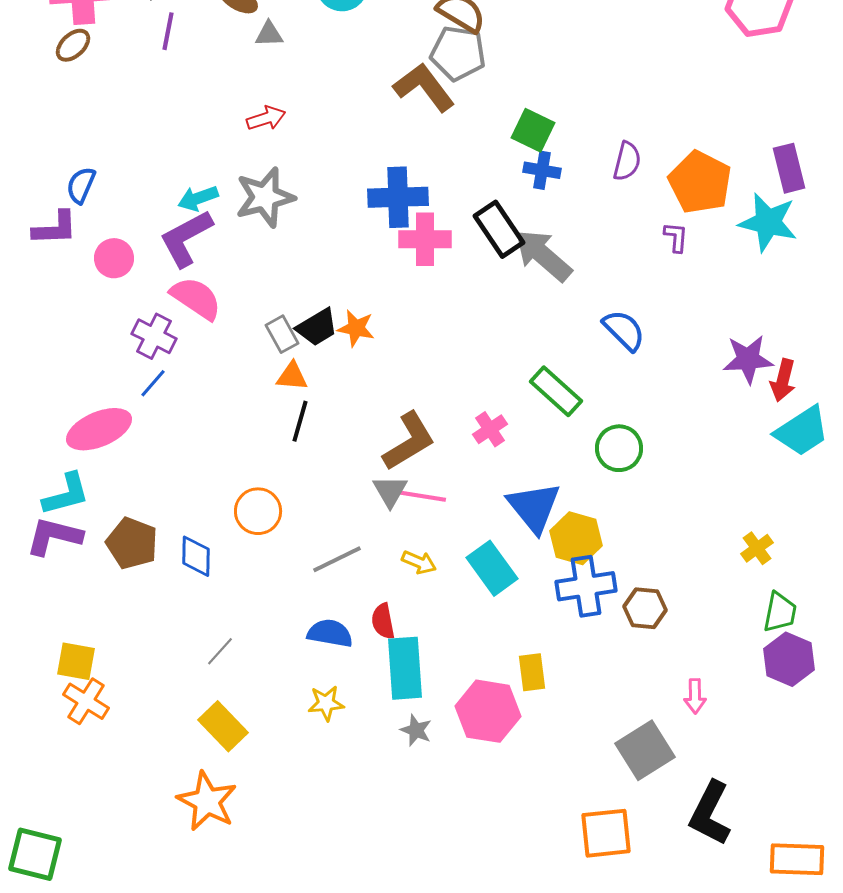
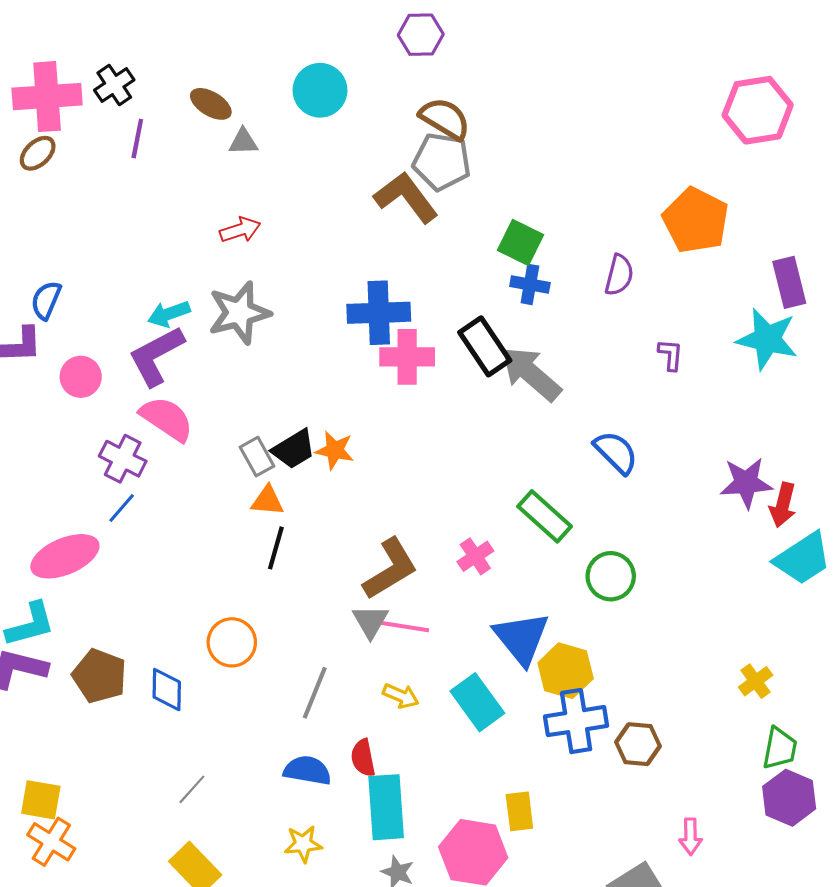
orange pentagon: (700, 182) -> (696, 220), moved
gray line: (337, 559) -> (315, 693), turned -42

